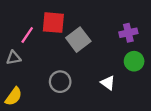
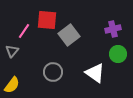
gray triangle: (14, 58) -> (12, 51), turned -40
white triangle: (108, 83) -> (95, 73), size x1.5

